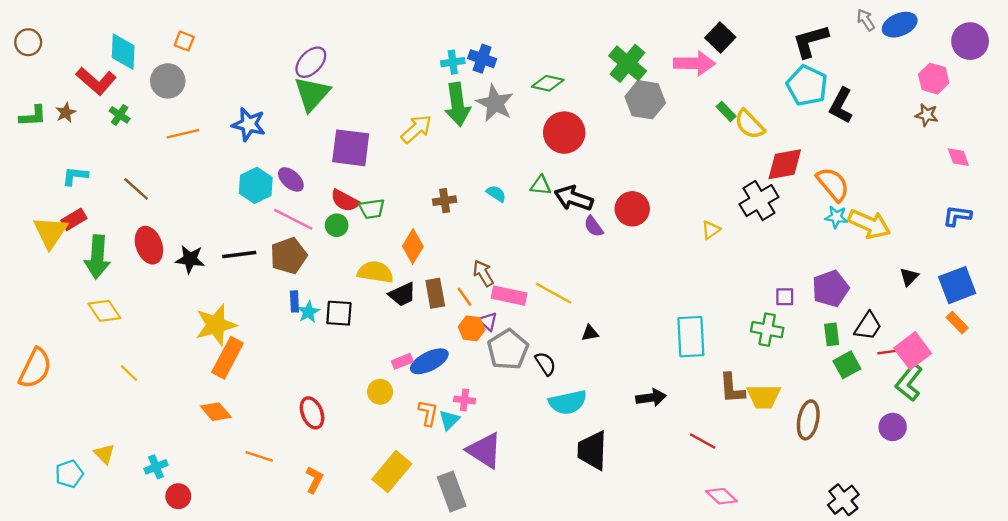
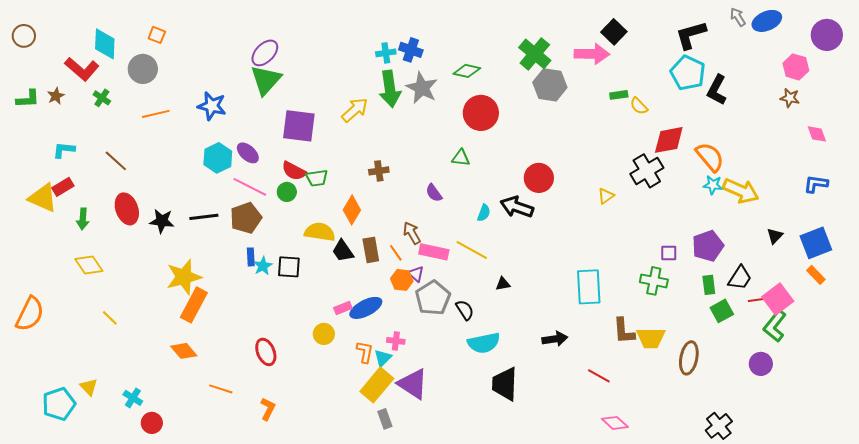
green rectangle: (726, 111) -> (619, 95), turned -54
yellow semicircle: (750, 124) -> (639, 106), size x0.7
cyan semicircle: (496, 194) -> (484, 213), moved, turned 78
black arrow: (574, 198) -> (517, 207), moved
purple semicircle: (594, 226) -> (434, 193), moved
yellow triangle: (50, 232) -> (43, 198), turned -40
green arrow: (97, 257) -> (83, 219), size x0.6
black trapezoid: (402, 294) -> (343, 251), turned 80
cyan cross: (156, 467) -> (133, 398), turned -36
yellow rectangle: (392, 472) -> (377, 385), moved
cyan pentagon: (69, 474) -> (59, 404), size x1.4
gray rectangle: (452, 491) -> (385, 419), size x0.6

